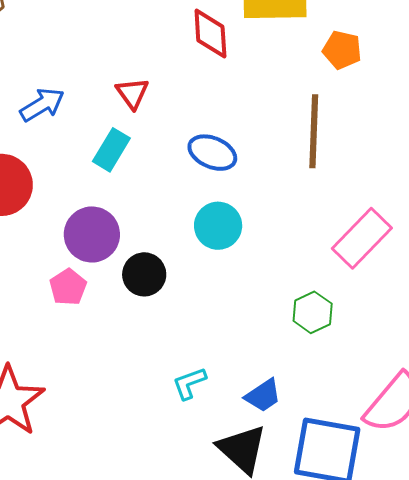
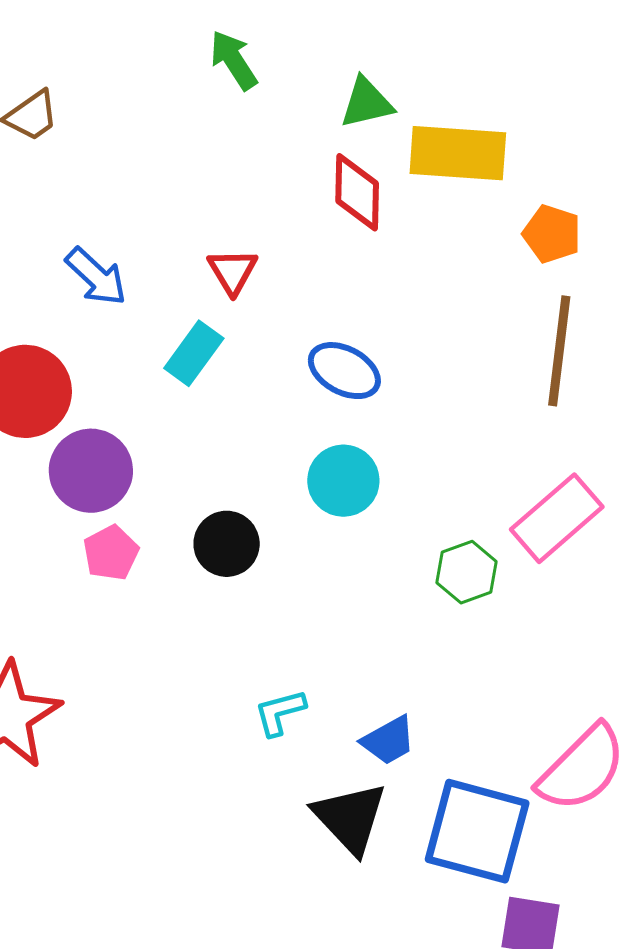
blue arrow: (42, 105) -> (96, 277), turned 69
brown line: (314, 131) -> (559, 351), moved
purple circle: (92, 234) -> (91, 471), moved
green hexagon: (313, 312) -> (467, 572), moved

